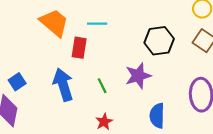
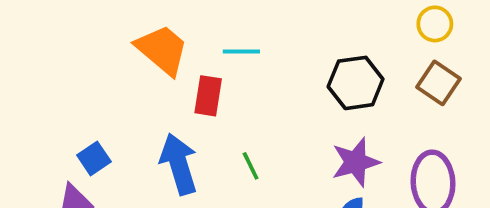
purple star: (138, 76) -> (356, 162), moved

